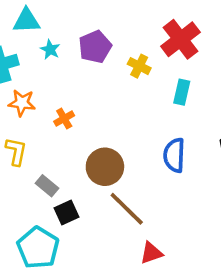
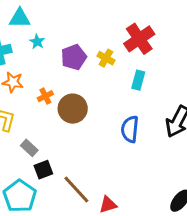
purple pentagon: (95, 47) -> (74, 57), moved
brown circle: (105, 167) -> (73, 109), moved
brown line: (127, 209) -> (76, 190), moved

